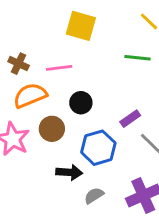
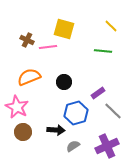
brown cross: (19, 64) -> (27, 40), moved
pink line: (59, 68) -> (48, 47), moved
brown circle: (52, 129) -> (23, 132), moved

